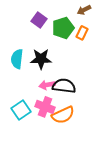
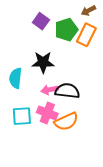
orange rectangle: (82, 33) -> (86, 35), size x1.5
cyan semicircle: (17, 59) -> (16, 78), moved
cyan square: (21, 110) -> (22, 116), turned 30

